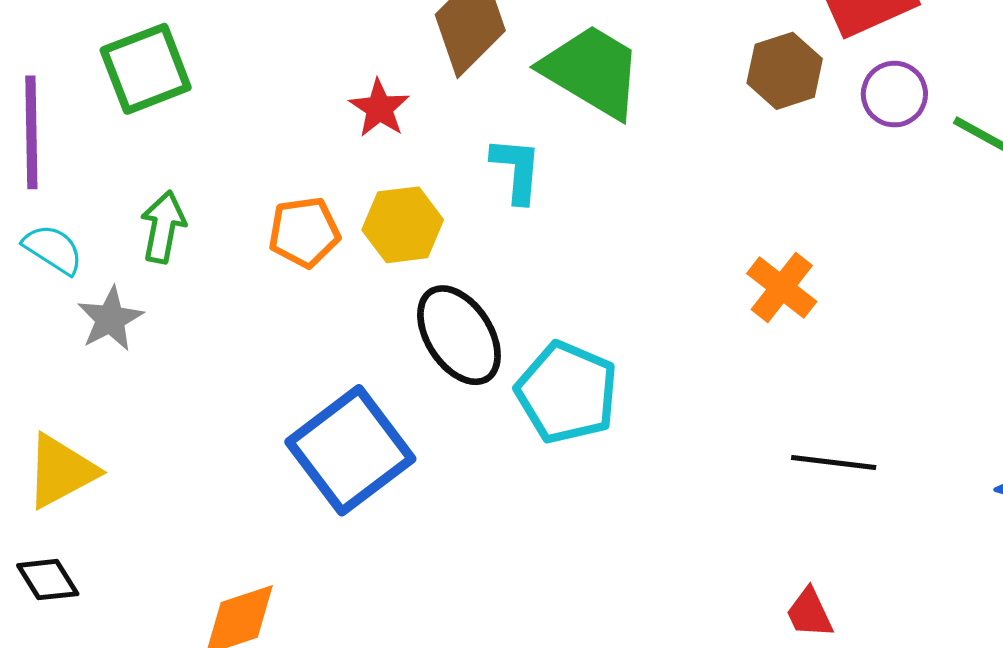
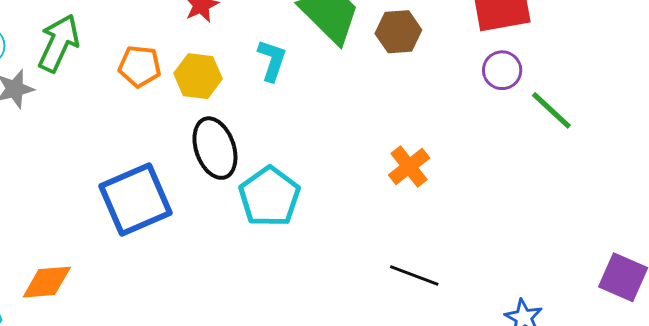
brown hexagon: (785, 71) -> (398, 32), moved
green arrow: (163, 227) -> (59, 43), size x1.4

